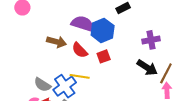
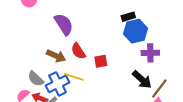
purple semicircle: (83, 24) -> (64, 24), moved, turned 30
blue hexagon: (103, 30) -> (135, 31), moved
brown arrow: (57, 42) -> (56, 56), moved

